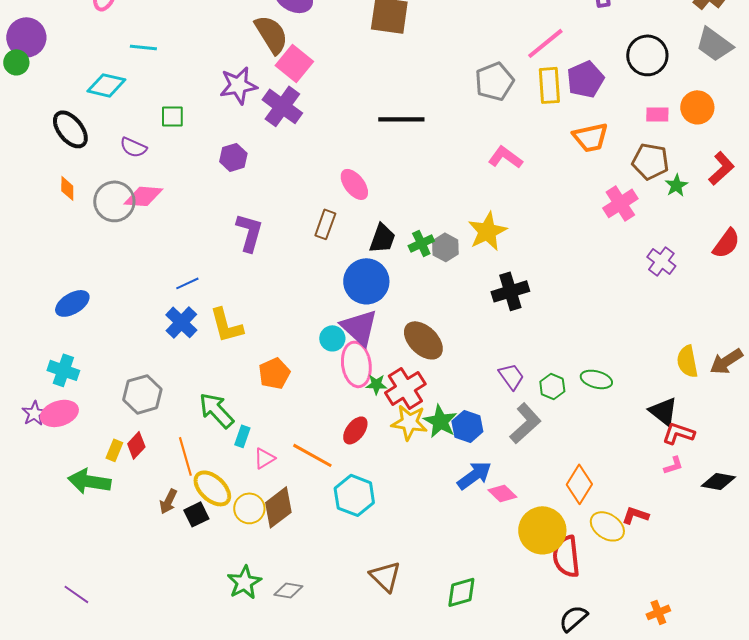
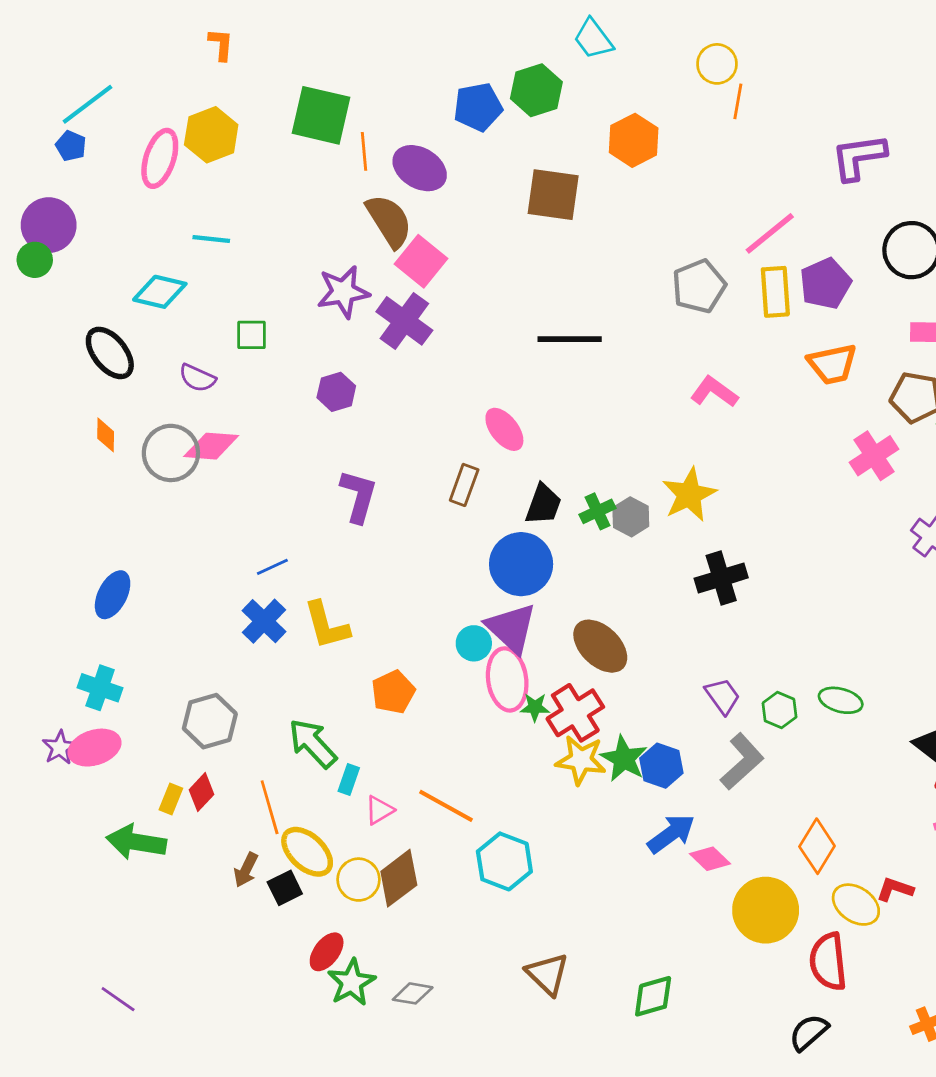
blue ellipse: (72, 303) -> (113, 595), turned -32
red ellipse: (355, 430) -> (327, 952), moved
red semicircle: (566, 556) -> (828, 962), moved

